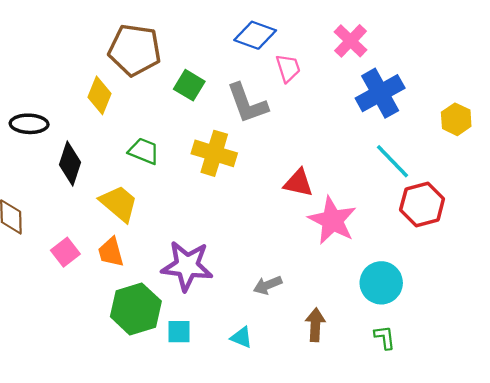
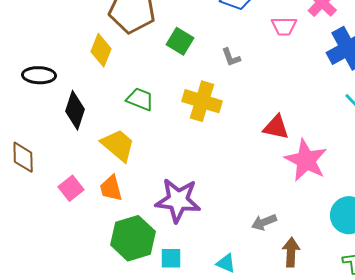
pink trapezoid: (288, 68) -> (284, 26), moved, turned 108
gray L-shape: (247, 103) -> (231, 57), size x0.5
gray arrow: (268, 285) -> (264, 222), moved

